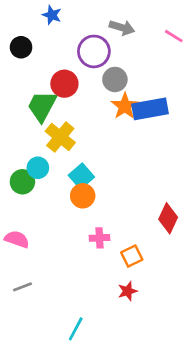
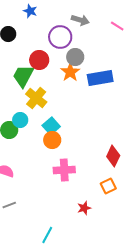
orange star: (125, 106) -> (70, 72), moved
pink cross: (100, 238) -> (64, 170), size x1.5
orange square: (132, 256) -> (108, 186), moved

